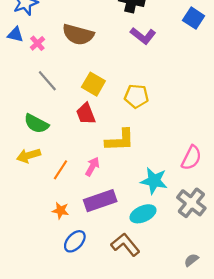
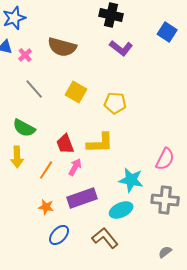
red trapezoid: (86, 114) -> (65, 144), moved
yellow arrow: (29, 156) -> (17, 157), turned -75
gray cross: (191, 203) -> (165, 200), turned -32

